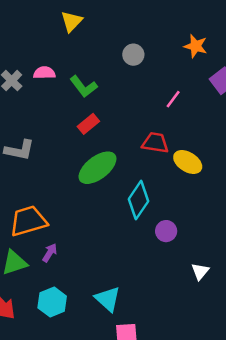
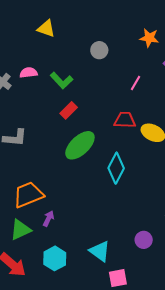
yellow triangle: (72, 21) -> (46, 29), turned -48
purple circle: (166, 231) -> (144, 240), moved

